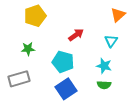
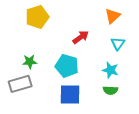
orange triangle: (118, 15) -> (113, 16), moved
green star: (28, 49) -> (30, 62), moved
blue square: (66, 89) -> (70, 95), turned 35

